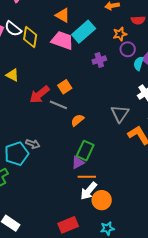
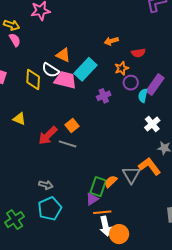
white semicircle: (13, 29) -> (50, 70), moved
gray triangle: (120, 114) -> (131, 175), moved
orange semicircle: (77, 120) -> (111, 182), moved
cyan pentagon: (17, 154) -> (50, 209), moved
white arrow: (89, 191) -> (105, 226), turned -48

